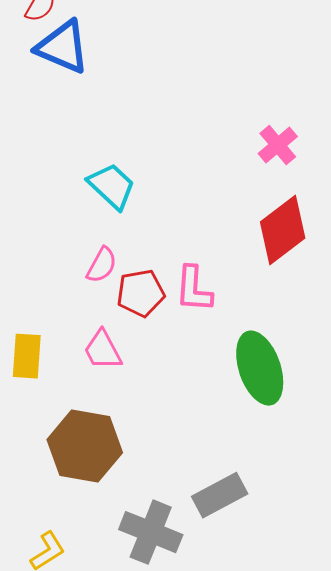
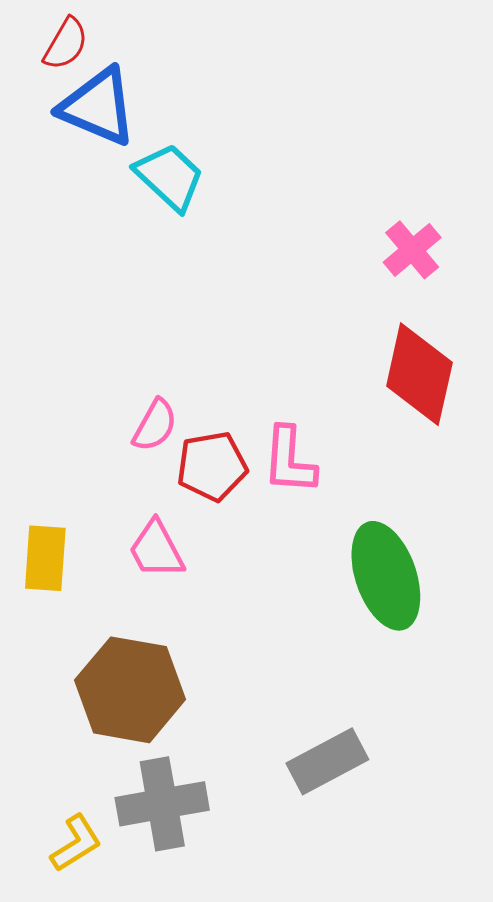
cyan trapezoid: (112, 186) -> (170, 177), moved
red diamond: (283, 230) -> (419, 374), turned -40
gray cross: (151, 532) -> (162, 804), moved, turned -32

